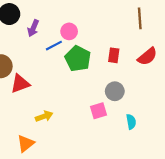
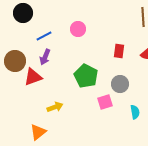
purple arrow: (33, 28) -> (45, 57), moved
blue line: (54, 46) -> (44, 36), moved
green pentagon: (78, 59) -> (86, 76), moved

